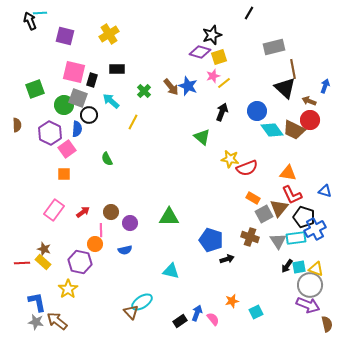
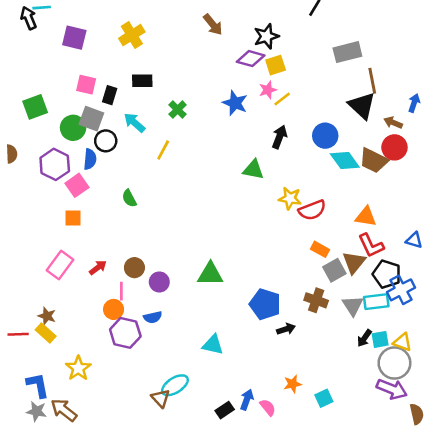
pink square: (74, 72) -> (86, 85), size x0.7
brown arrow: (171, 87) -> (213, 25), moved
green triangle: (202, 137) -> (253, 170), turned -30
purple hexagon: (80, 262) -> (125, 333), moved

